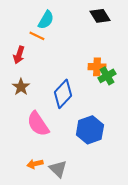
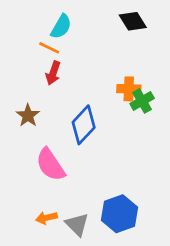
red arrow: (19, 55) -> (53, 73), moved
blue hexagon: (90, 130) -> (119, 214), moved

